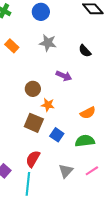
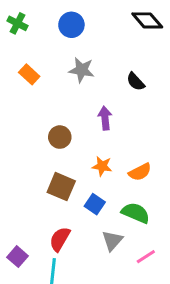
purple arrow: (64, 76) -> (105, 118), turned -119
orange star: (48, 105) -> (102, 166), moved
green semicircle: (85, 141) -> (136, 213), turned 30
gray triangle: (66, 171) -> (112, 241), moved

